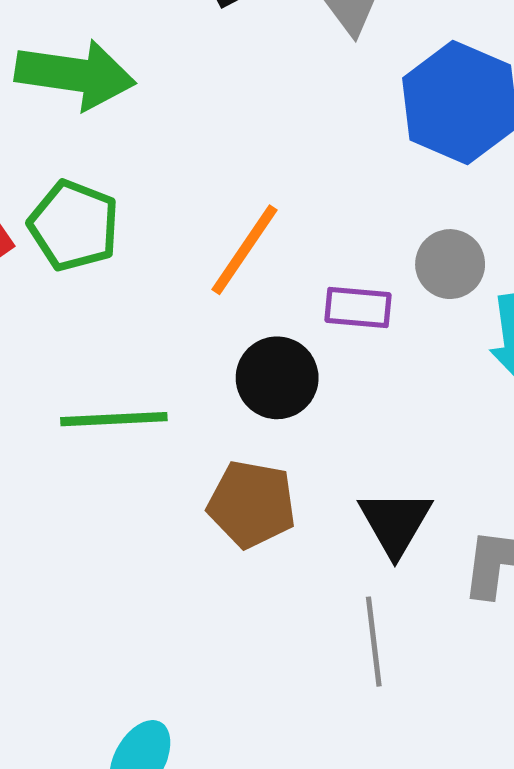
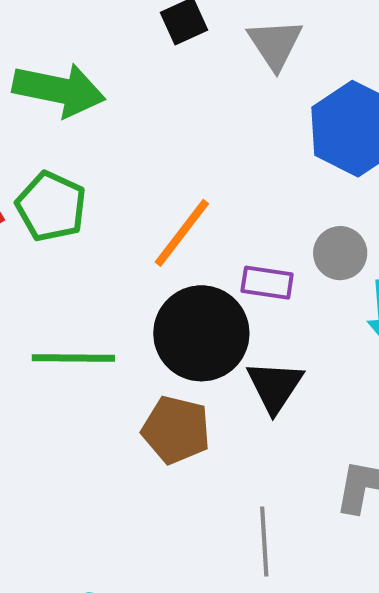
black circle: (277, 378) -> (201, 333), size x1.5
black triangle: (395, 523) -> (275, 386), moved

